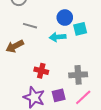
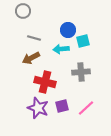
brown arrow: (15, 46) -> (31, 58), moved
red cross: (41, 71) -> (45, 82), size x1.5
gray cross: (78, 75) -> (81, 72), moved

